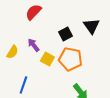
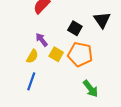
black square: (65, 34) -> (75, 28), turned -32
yellow semicircle: (12, 52) -> (32, 56), moved

